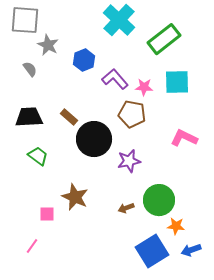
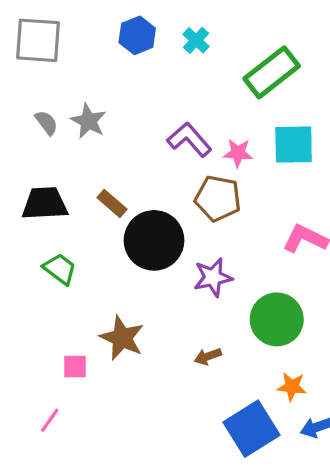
cyan cross: (119, 20) -> (196, 40), size x0.5
gray star: (48, 45) -> (88, 121), moved
blue hexagon: (84, 60) -> (137, 35), moved
green circle: (159, 200) -> (277, 319), moved

